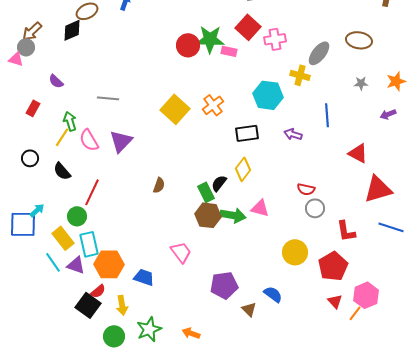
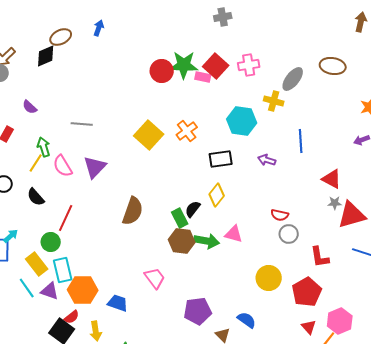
red square: (248, 27) -> (216, 66), moved
gray star: (361, 83) -> (335, 203), moved
brown semicircle: (159, 185) -> (133, 211), size x1.8

